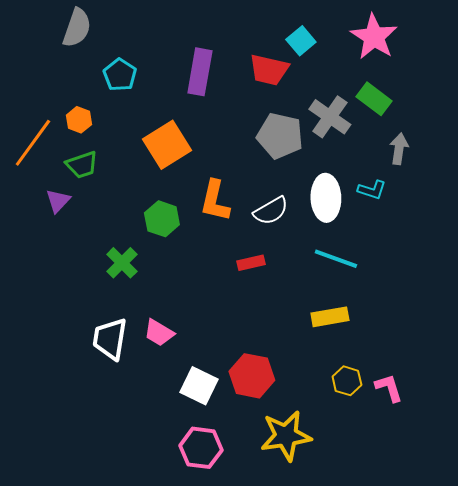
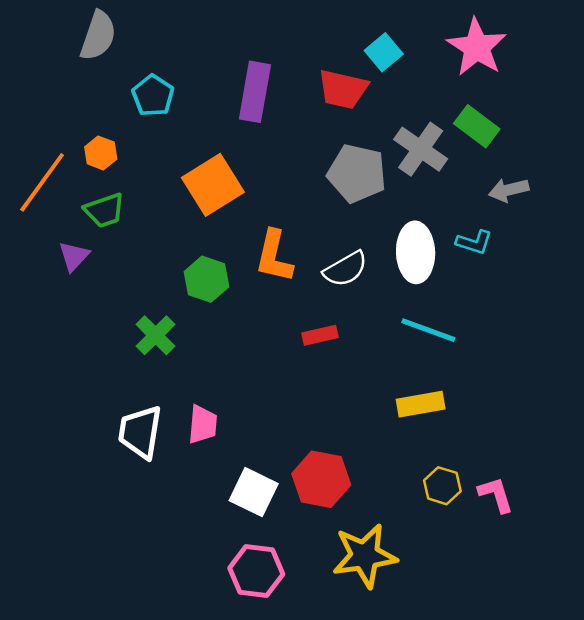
gray arrow: (399, 149) -> (509, 190), turned -112
pink trapezoid: (159, 333) -> (203, 424), turned -116

